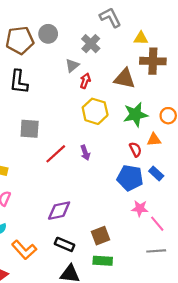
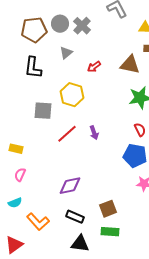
gray cross: (91, 44) -> (82, 26), moved
gray triangle: (72, 65) -> (66, 53), moved
red arrow: (85, 81) -> (94, 67), turned -144
yellow hexagon: (95, 111) -> (72, 95), moved

